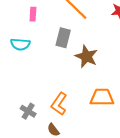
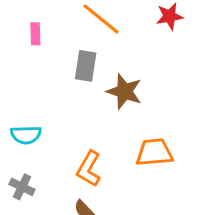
cyan semicircle: (20, 44) -> (26, 135), moved
gray cross: (28, 111) -> (22, 187), moved

